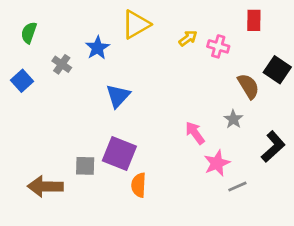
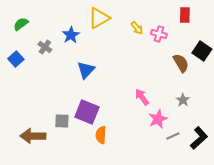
green semicircle: (29, 33) -> (21, 24), turned 35
yellow arrow: (188, 38) -> (137, 28), turned 88
gray star: (233, 119) -> (183, 100), moved
black L-shape: (273, 147) -> (199, 138), moved

